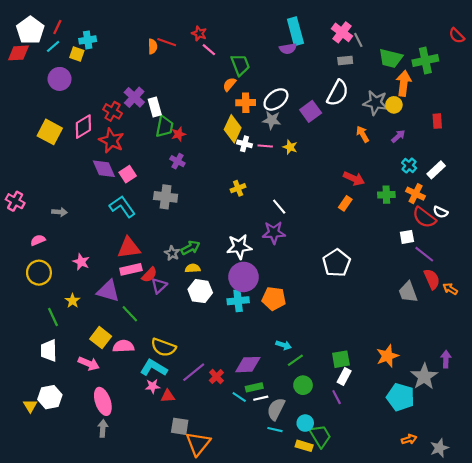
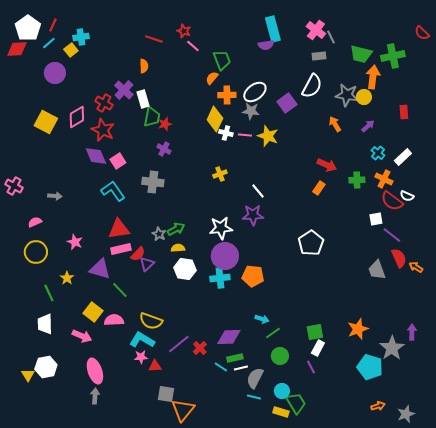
orange semicircle: (153, 46) -> (144, 66), moved
yellow square: (77, 54) -> (71, 50), turned 32
yellow star: (290, 147) -> (268, 136), size x1.5

